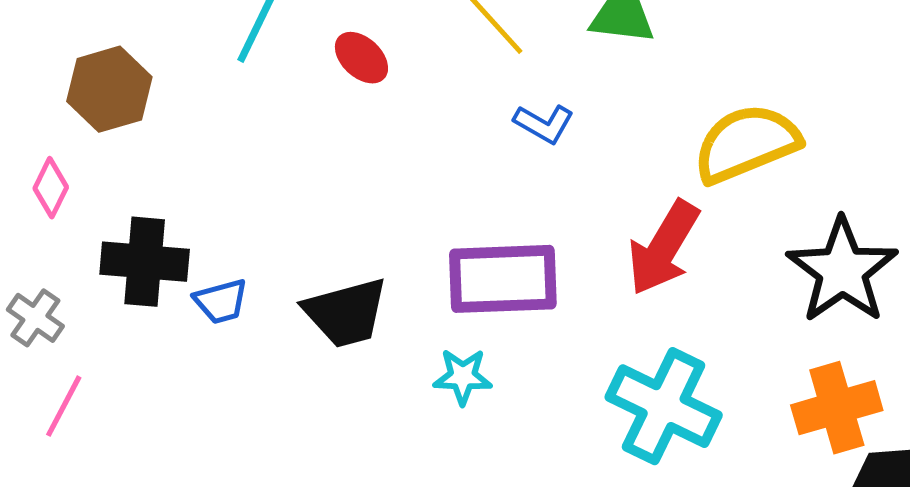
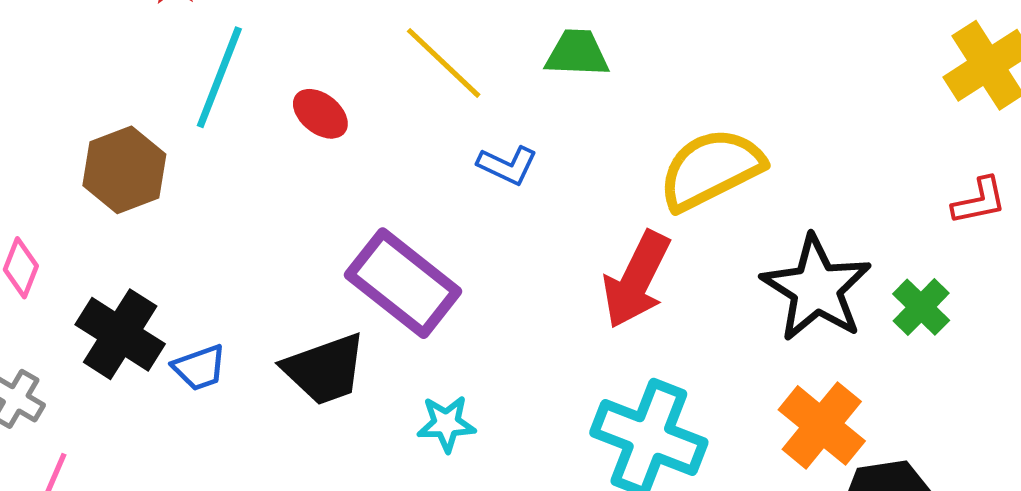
brown hexagon: (109, 89) -> (124, 170), moved
black cross: (145, 262) -> (120, 334), turned 32
purple rectangle: (503, 279) -> (403, 283), moved, turned 45
orange cross: (837, 408) -> (822, 425), turned -30

